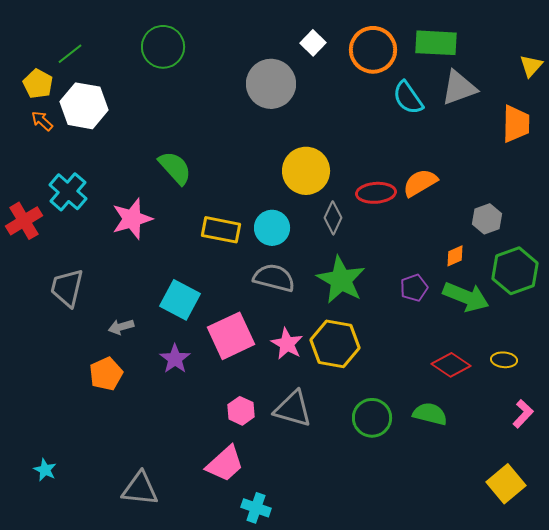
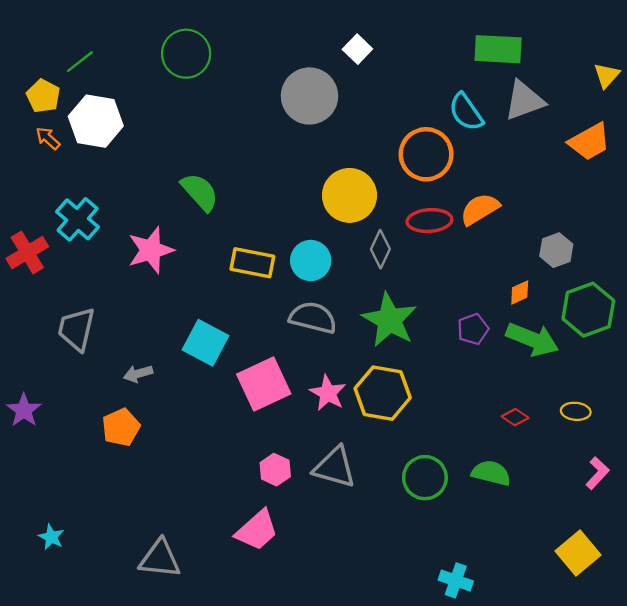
orange circle: (373, 50) -> (426, 154), moved
orange trapezoid: (516, 124) -> (589, 142), turned 60
purple star: (175, 359) -> (24, 410), moved
red diamond: (451, 365) -> (515, 417), size x0.6
cyan cross: (256, 508) -> (456, 580), moved

